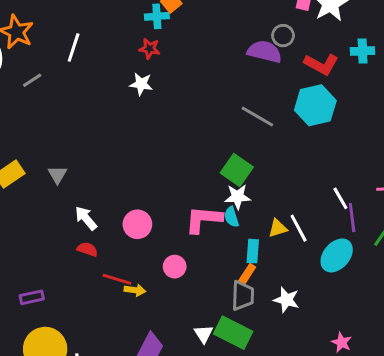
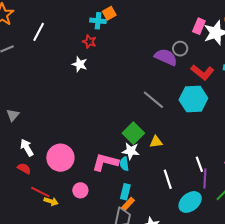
pink circle: (137, 224) -> (60, 158), size x1.4
yellow triangle: (278, 228) -> (156, 142), moved
cyan rectangle: (253, 251) -> (125, 192), moved

